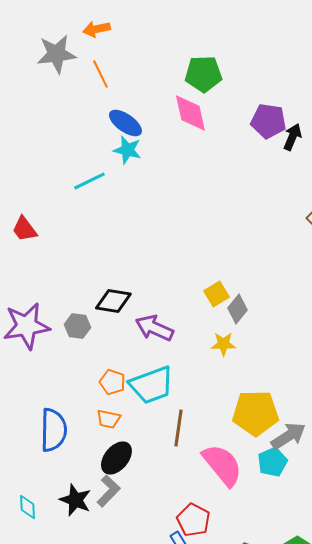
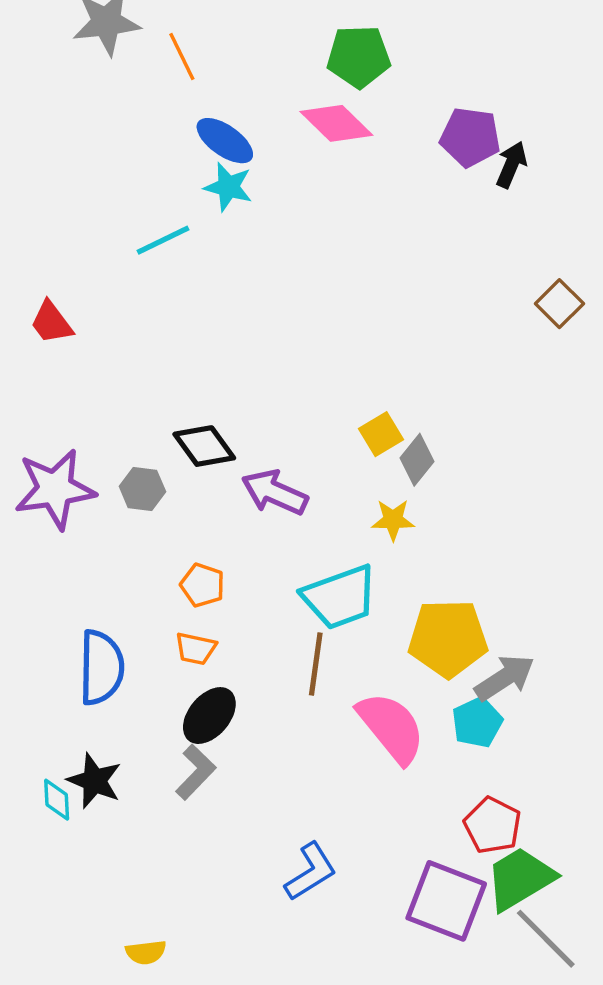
pink diamond: (190, 113) -> (336, 123), turned -33
black diamond: (113, 301) -> (204, 446), turned 45
cyan trapezoid: (151, 385) -> (340, 597), moved
black star: (75, 500) -> (94, 781), moved
red pentagon: (193, 520) -> (493, 825), moved

